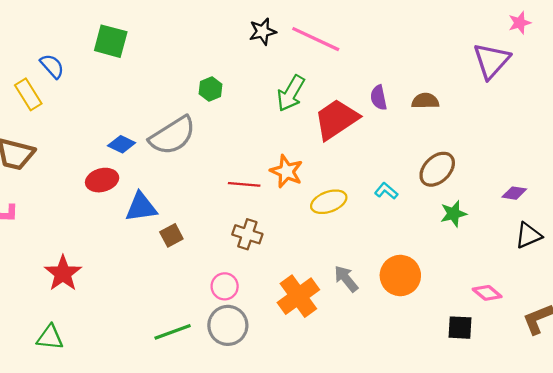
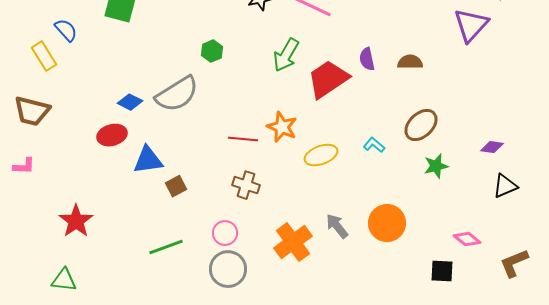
green line: (173, 332) -> (166, 247), moved

